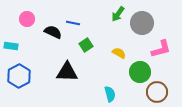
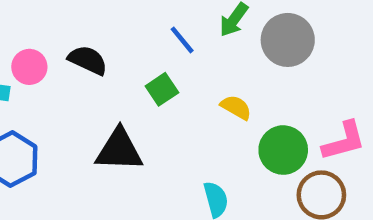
pink circle: (27, 19) -> (29, 67), moved
blue line: (73, 23) -> (182, 40), moved, turned 40
pink L-shape: (161, 49) -> (344, 141), moved

